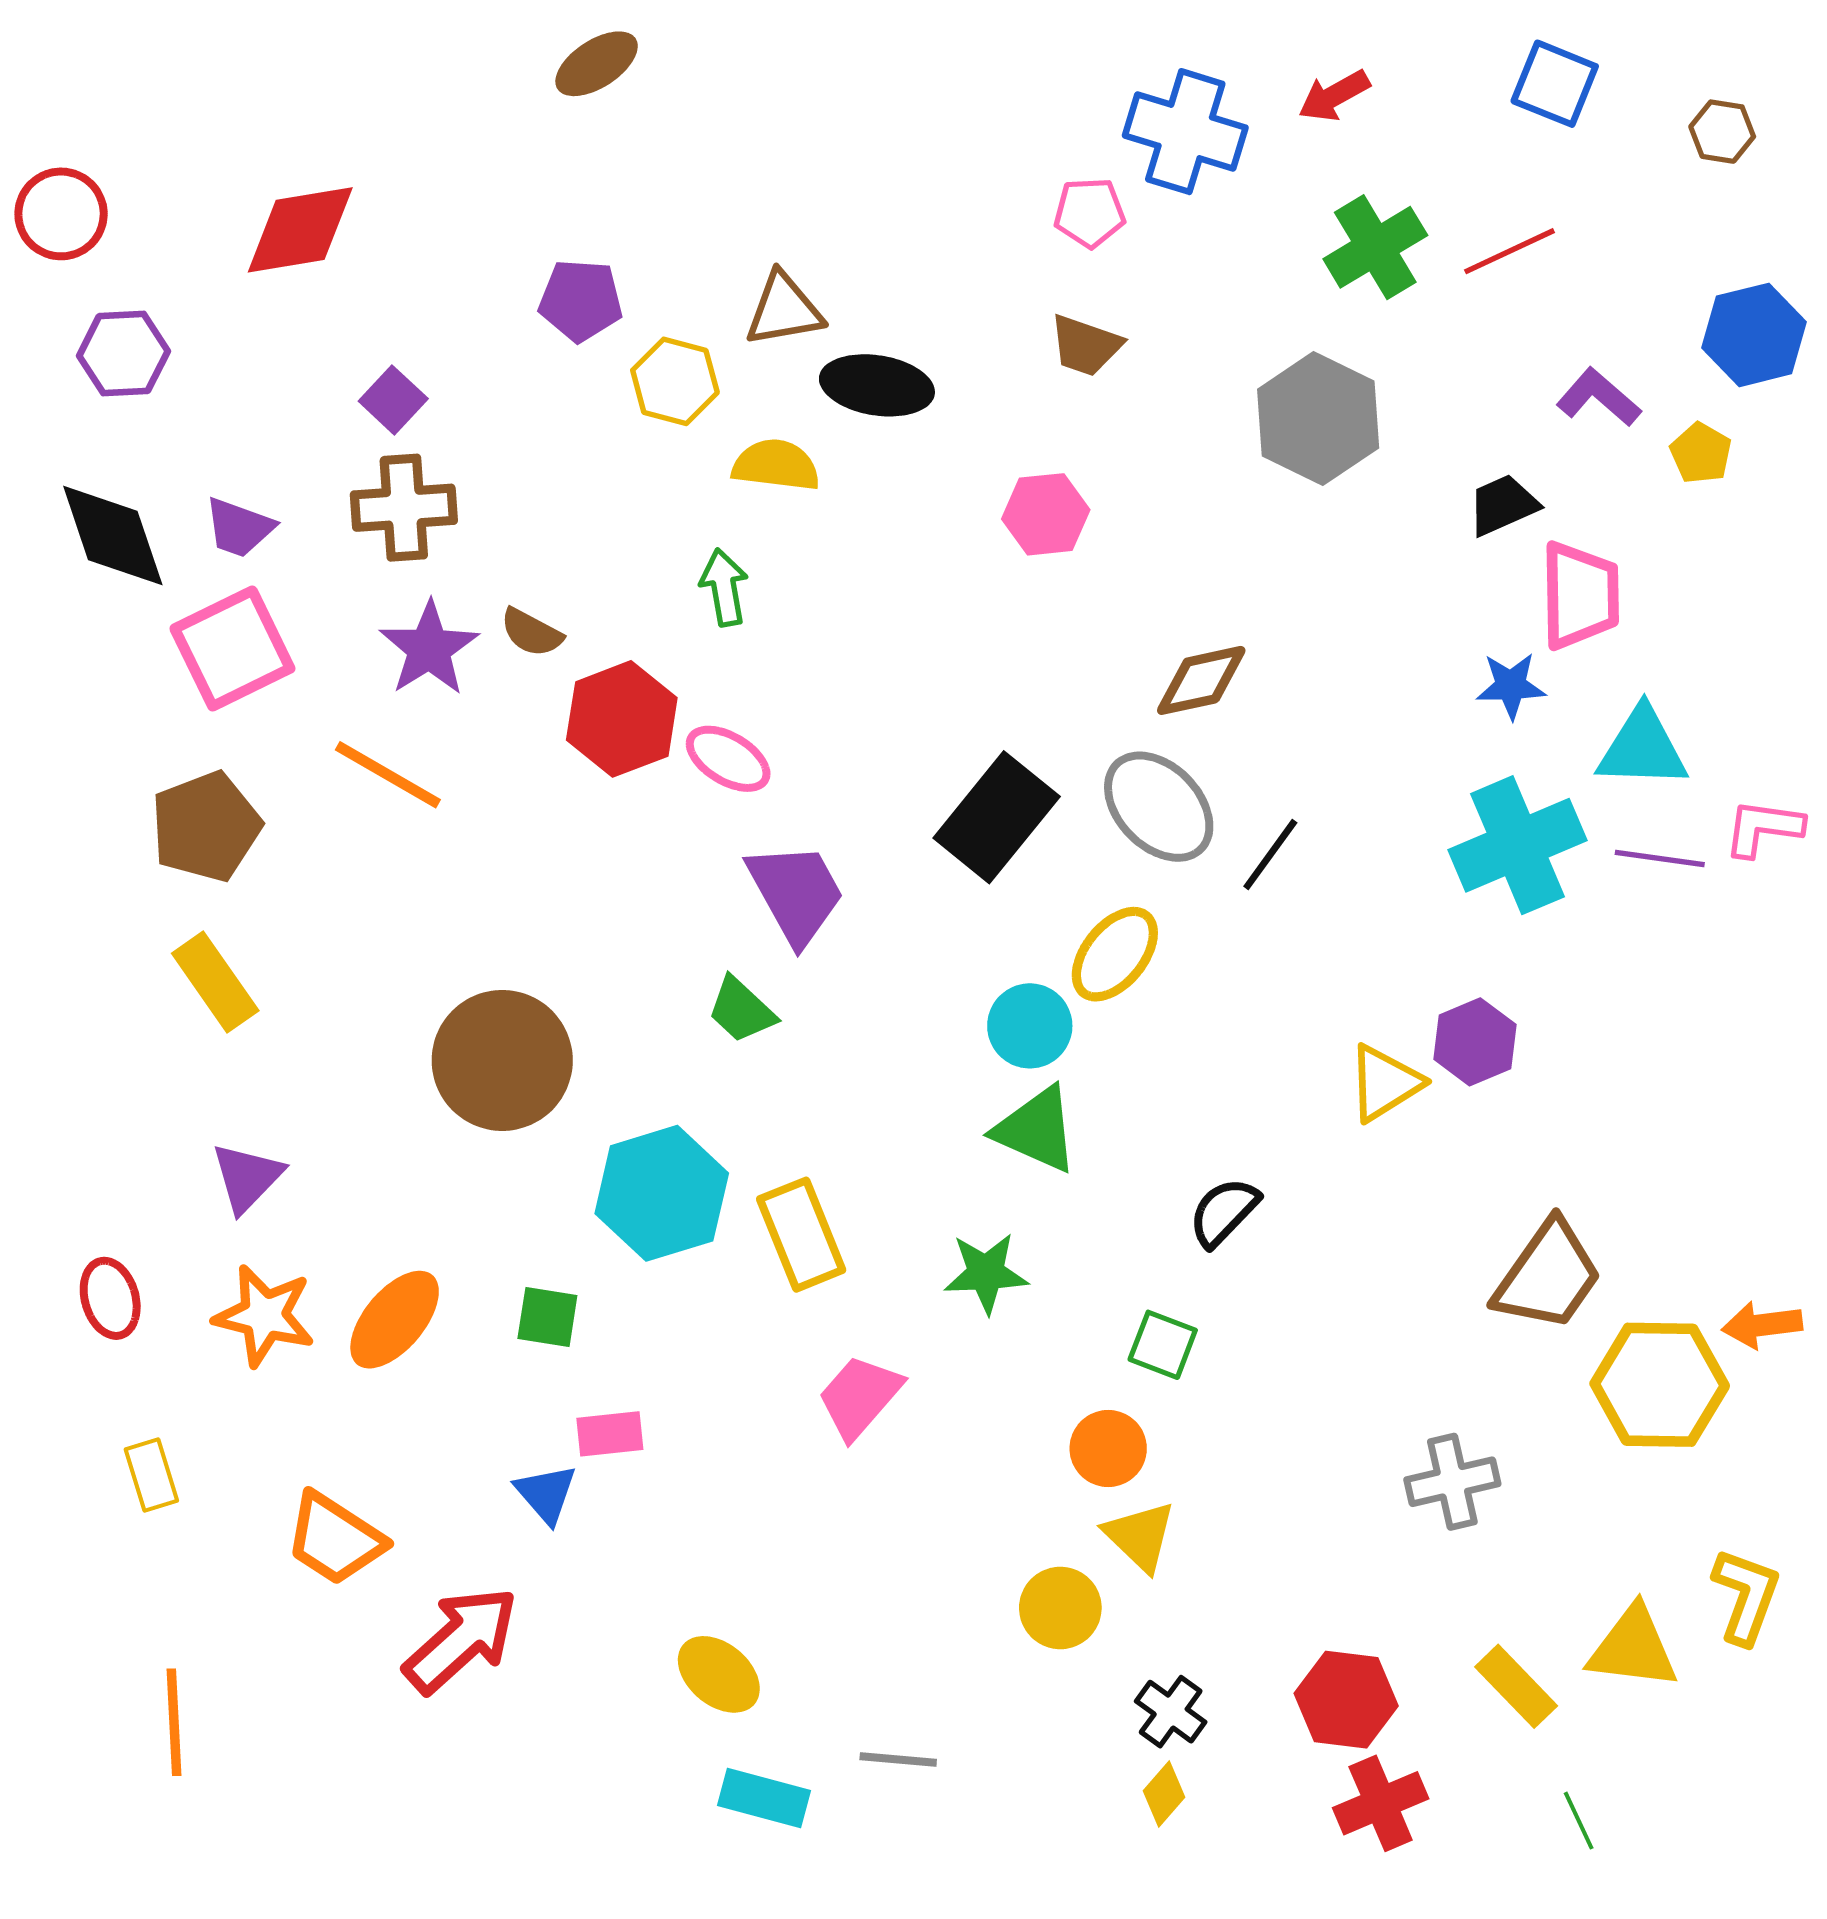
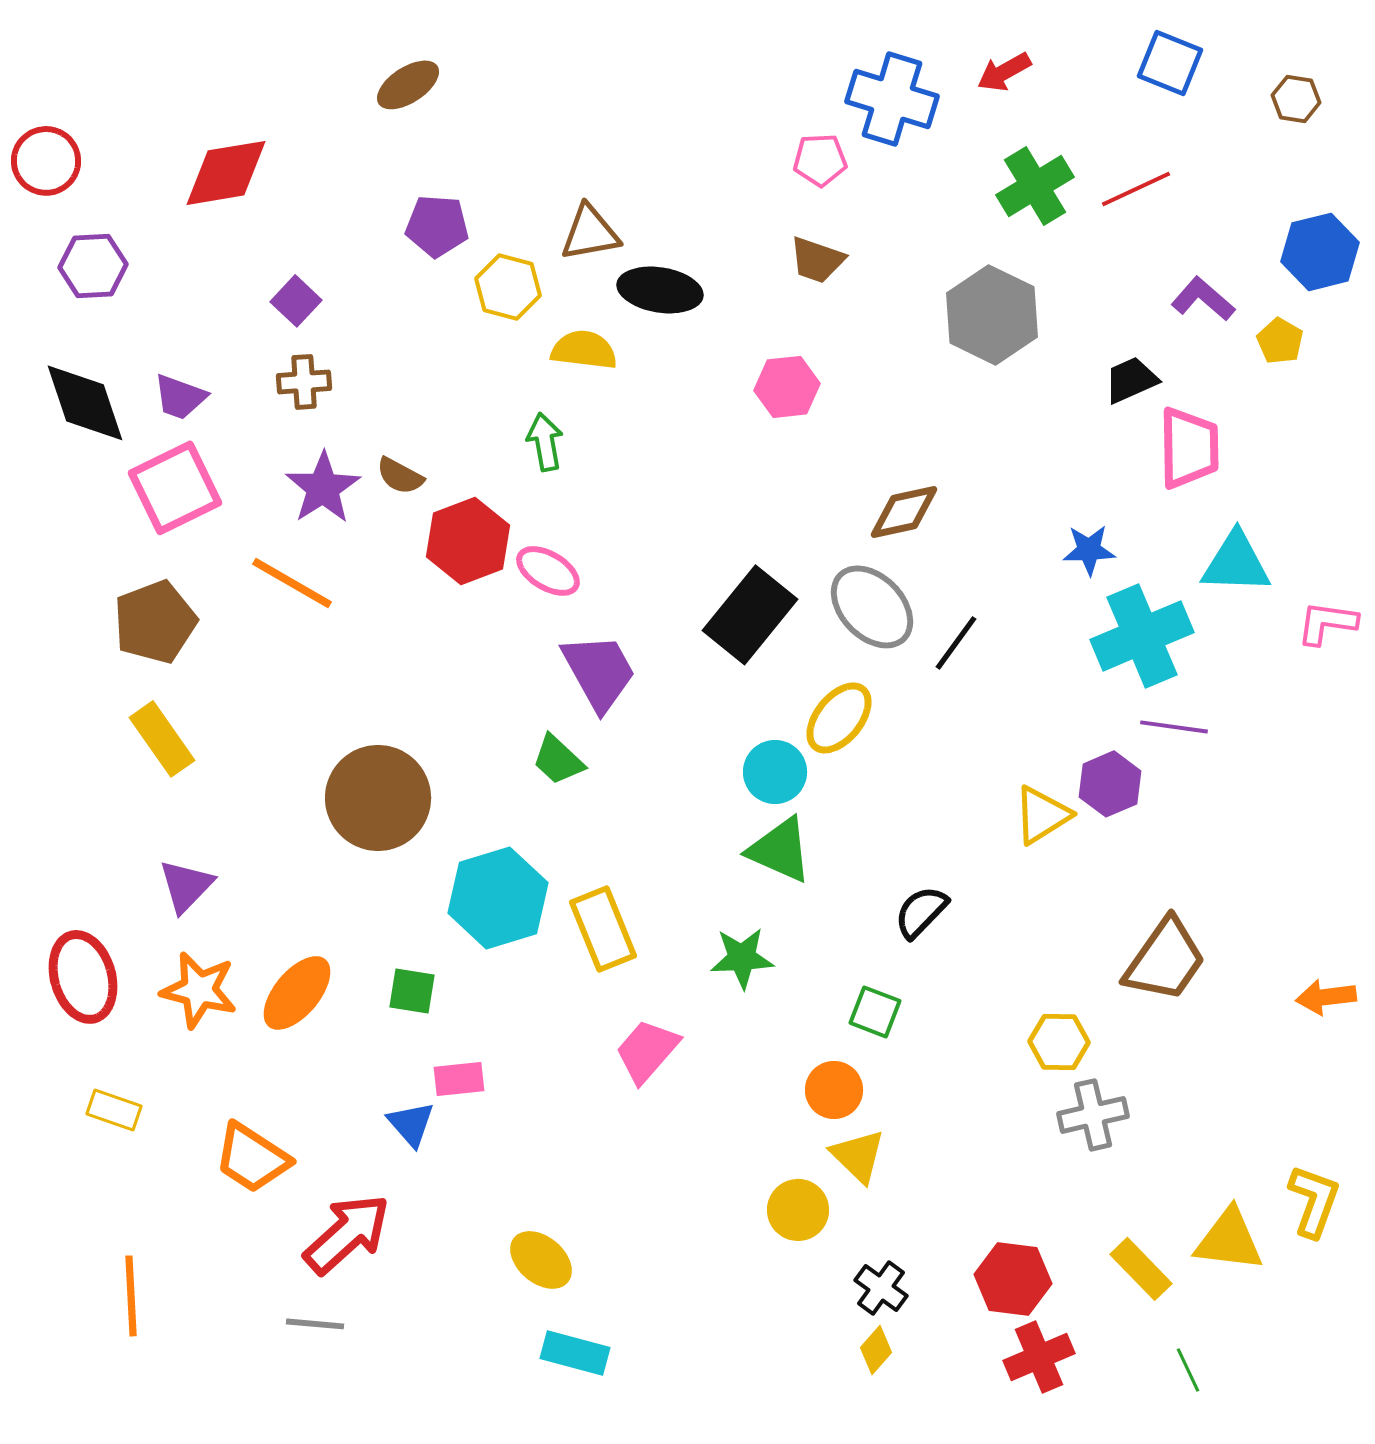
brown ellipse: (597, 64) -> (408, 85), moved
brown cross: (404, 508) -> (304, 382), size x0.7
blue star: (1511, 686) -> (1089, 550), moved
purple line: (1660, 858) -> (1174, 727), moved
red ellipse: (110, 1298) -> (83, 977), size x1.5
yellow hexagon: (1660, 1385) -> (1059, 1042), moved, size x0.6
yellow rectangle: (151, 1475) -> (114, 1110), turned -54
gray line: (898, 1759) -> (315, 1324), moved

